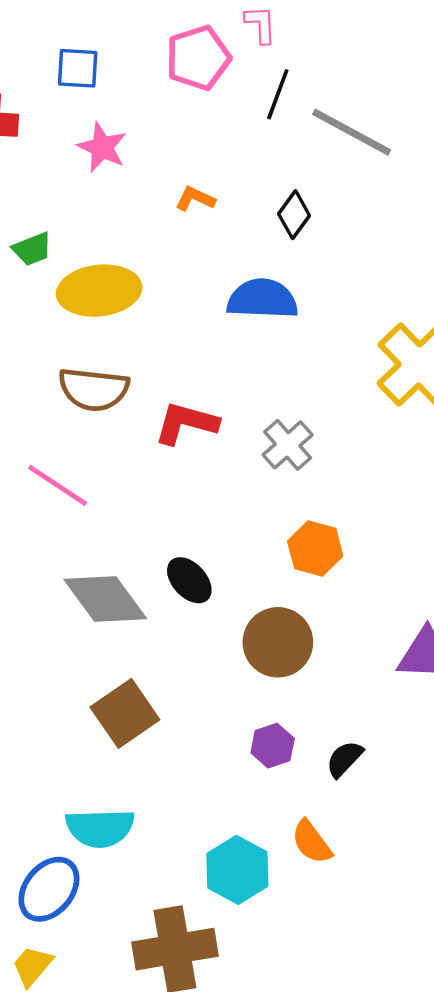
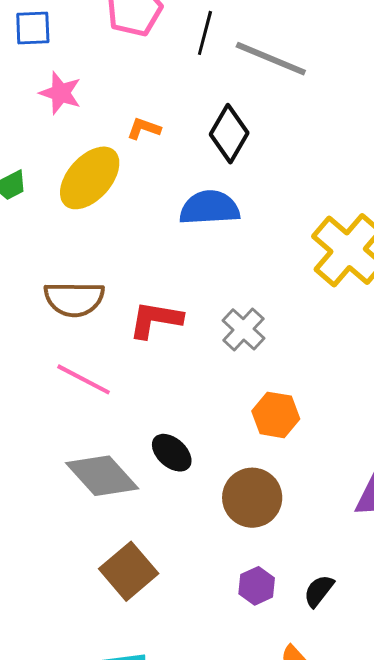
black diamond: (294, 215) -> (229, 134), size x1.4
yellow ellipse: (99, 291) -> (90, 178), moved, turned -36
pink line: (58, 485) -> (84, 379), moved

